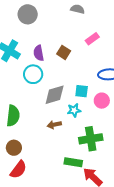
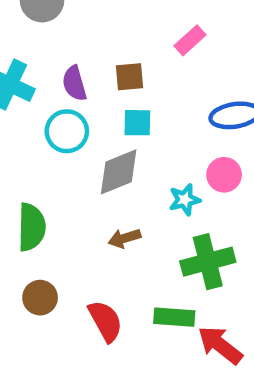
brown square: (64, 52) -> (130, 77), turned -32
cyan square: (82, 91) -> (137, 123), moved
cyan star: (74, 110) -> (185, 200), moved
red semicircle: (18, 170) -> (105, 321), moved, turned -60

